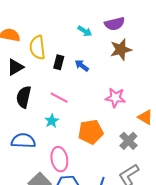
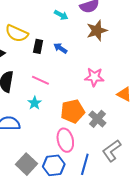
yellow semicircle: (37, 48) -> (17, 33), turned -55
gray cross: (128, 141) -> (97, 119), moved
pink ellipse: (59, 159) -> (65, 140), moved

